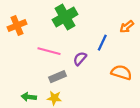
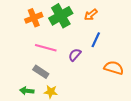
orange cross: (17, 26) -> (34, 18), moved
orange arrow: (127, 27) -> (91, 15), moved
gray rectangle: (58, 77) -> (41, 72), moved, turned 56

